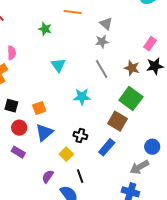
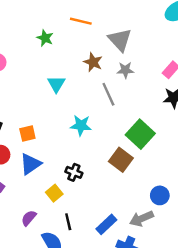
gray triangle: (106, 24) -> (120, 40), size x1.5
gray star: (102, 42) -> (125, 70), moved
brown star: (132, 68) -> (93, 62), moved
blue rectangle: (107, 147) -> (106, 224), moved

